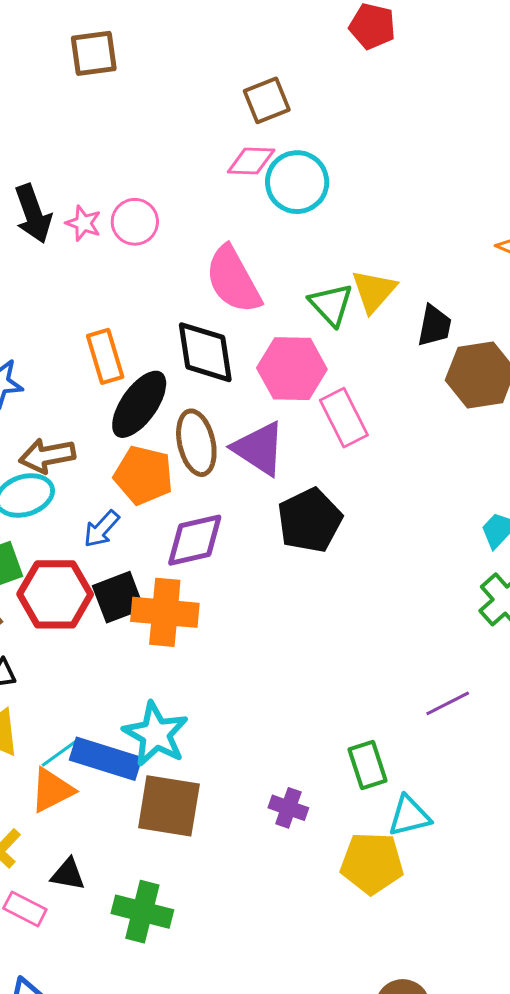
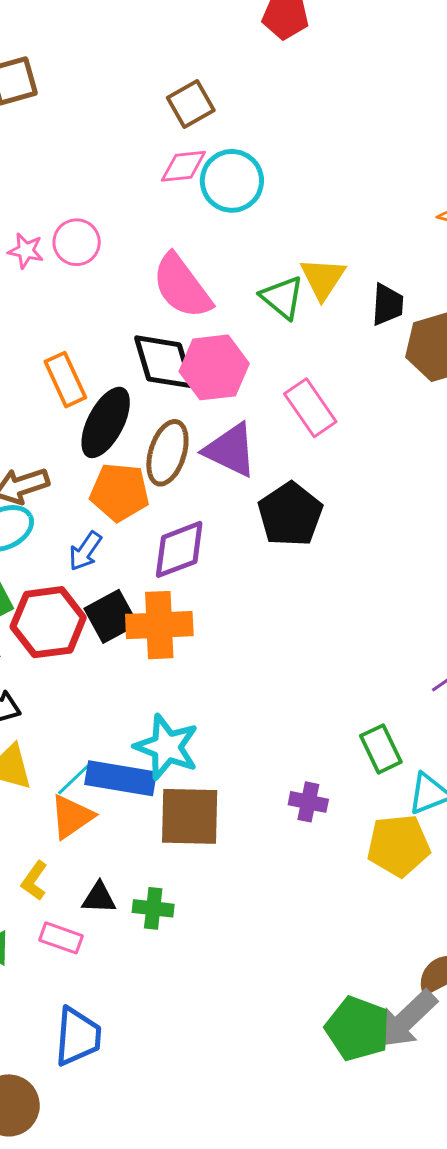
pink hexagon: (292, 369) -> (214, 367), moved
brown ellipse: (196, 443) -> (167, 453), turned 38
green cross: (142, 912) -> (153, 908), moved, size x0.7

